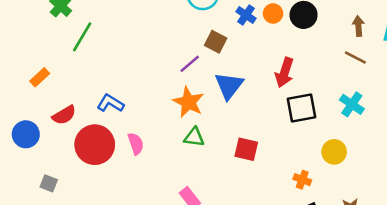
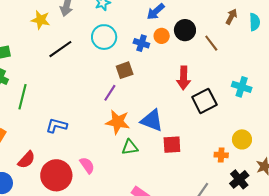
brown arrow: (358, 26) -> (231, 17), moved, turned 49
brown square: (216, 42) -> (125, 70), turned -30
brown line: (355, 58) -> (211, 43), moved, turned 42
blue triangle: (229, 86) -> (152, 120), moved, turned -30
blue L-shape: (110, 103) -> (56, 126), moved
yellow circle: (334, 152) -> (242, 139), moved

